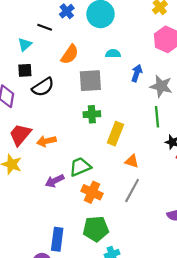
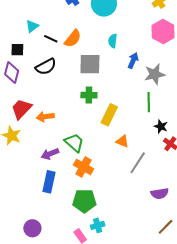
black line: (45, 27) -> (51, 39), moved
cyan semicircle: (113, 54) -> (113, 41), turned -88
black square: (25, 70) -> (17, 50), moved
gray star: (161, 86) -> (155, 74), turned -30
green trapezoid: (80, 167) -> (74, 143), turned 60
gray line: (132, 190) -> (138, 163), moved
blue rectangle: (57, 239) -> (49, 182), moved

